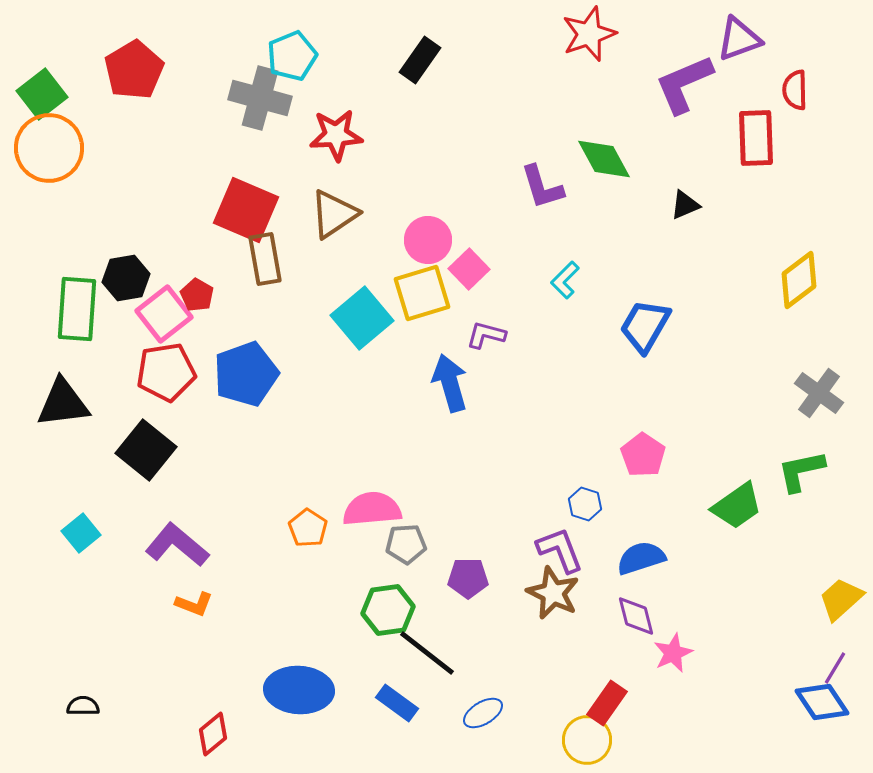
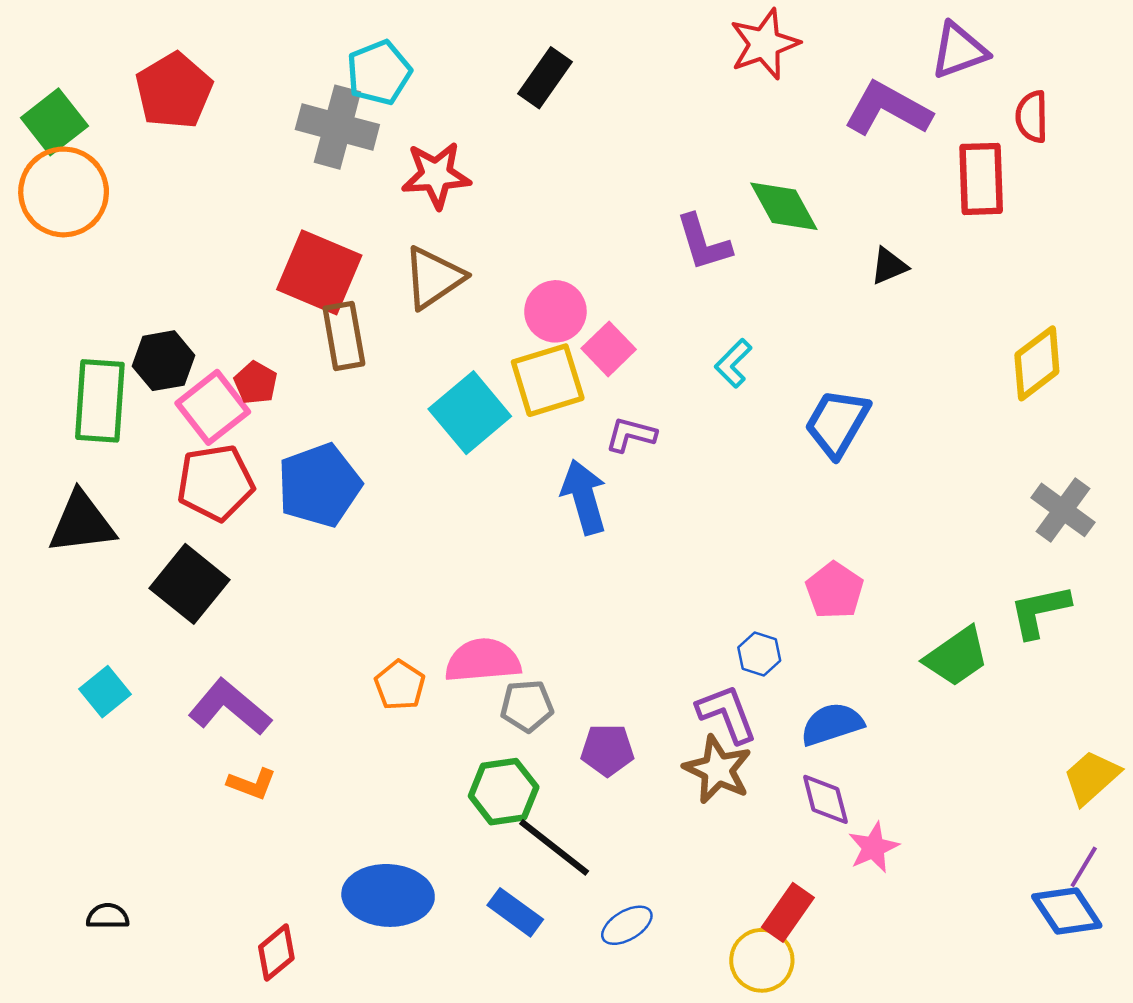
purple L-shape: (684, 84) -> (888, 109), turned 52

